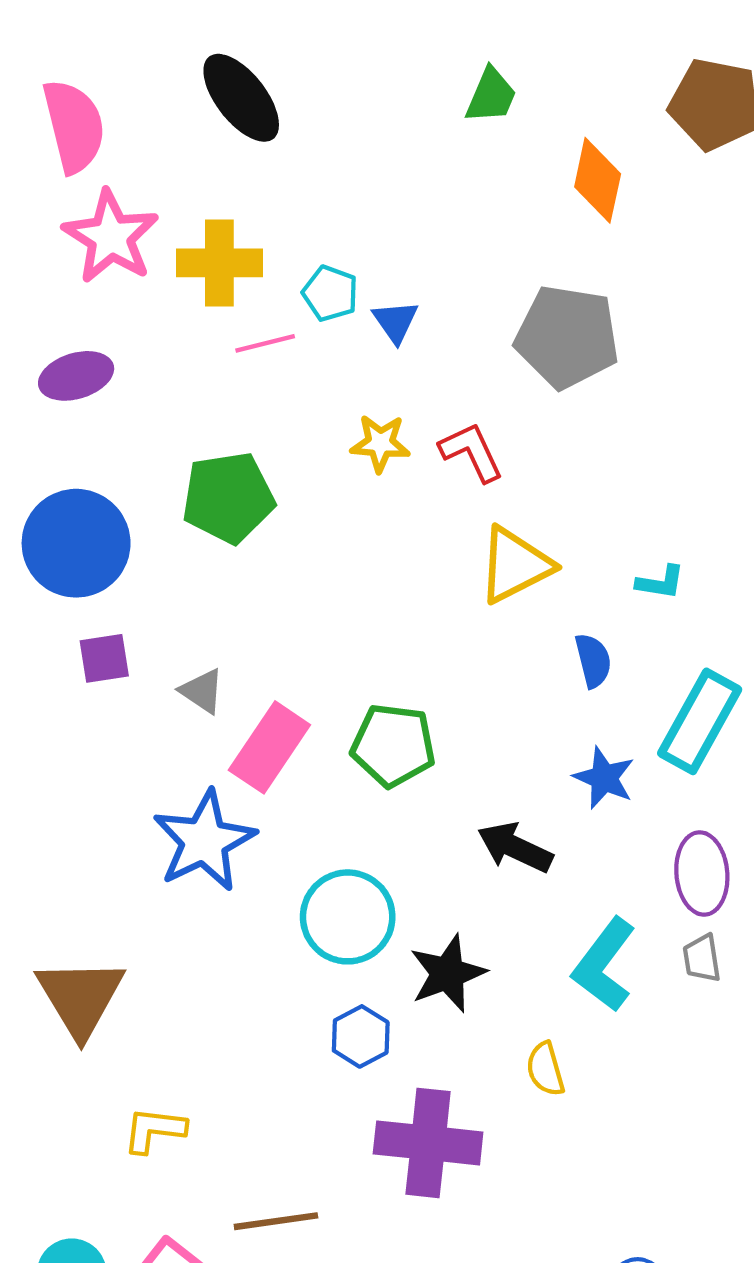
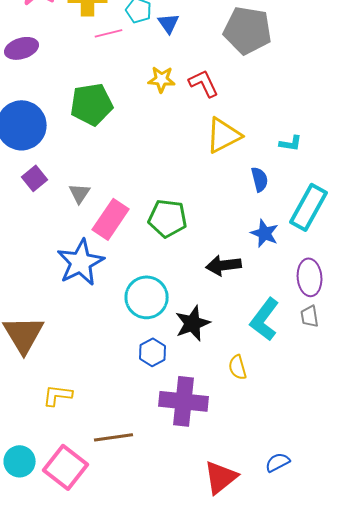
purple square: (104, 658) -> (35, 178), turned -30
gray triangle: (202, 691) -> (80, 193), turned 30
black arrow: (515, 847) -> (224, 265), turned -32

